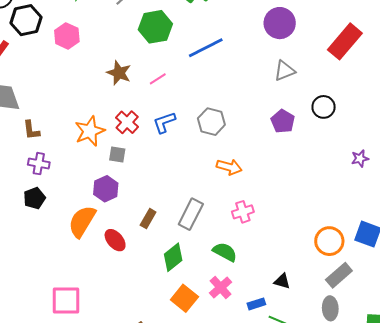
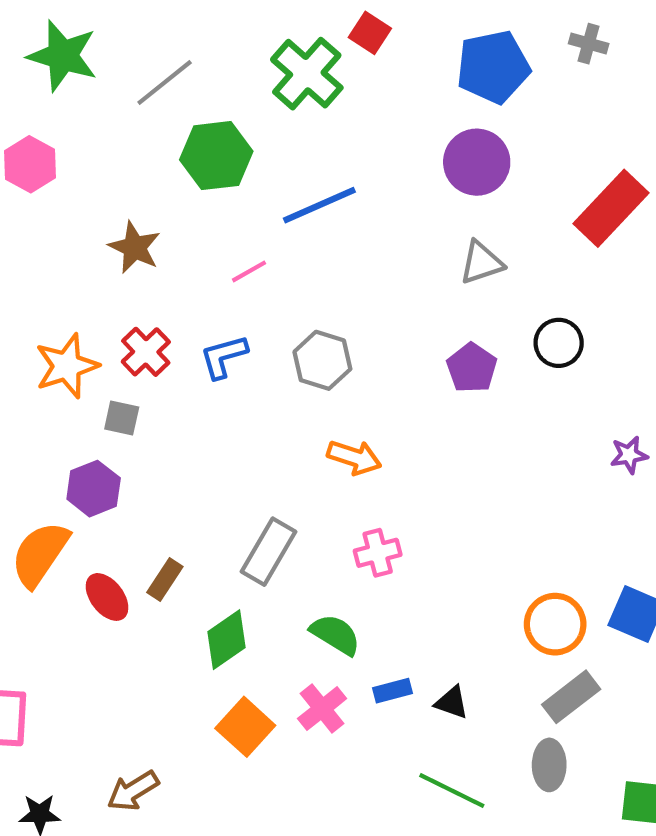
pink line: (158, 79) -> (249, 271), moved
brown rectangle: (148, 219) -> (165, 580), moved
blue rectangle: (256, 304) -> (393, 691), moved

